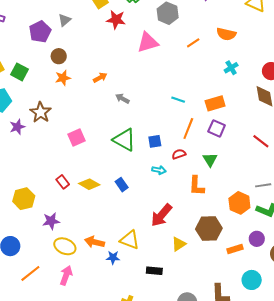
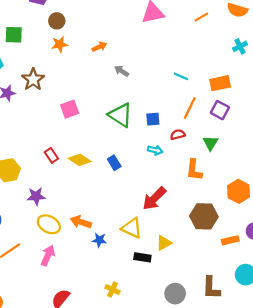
green square: (20, 72) -> (14, 35), turned -30
yellow triangle: (130, 240) -> (132, 228), moved
yellow triangle: (179, 244) -> (164, 243), moved

